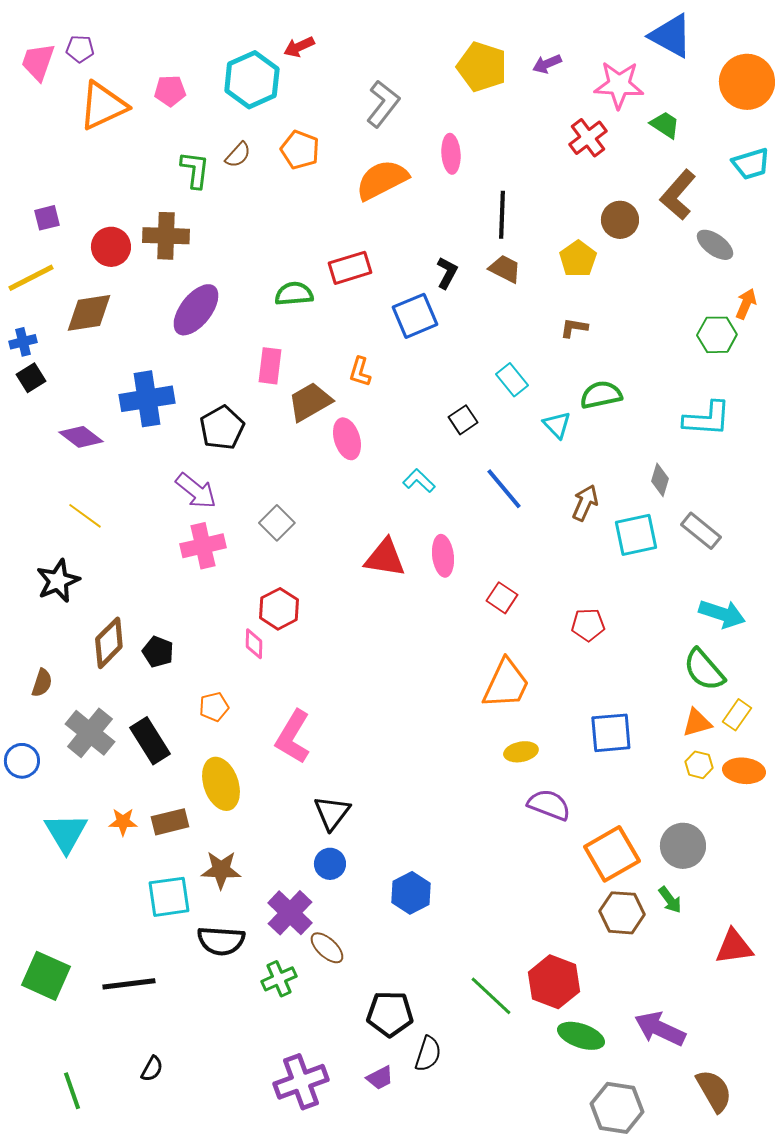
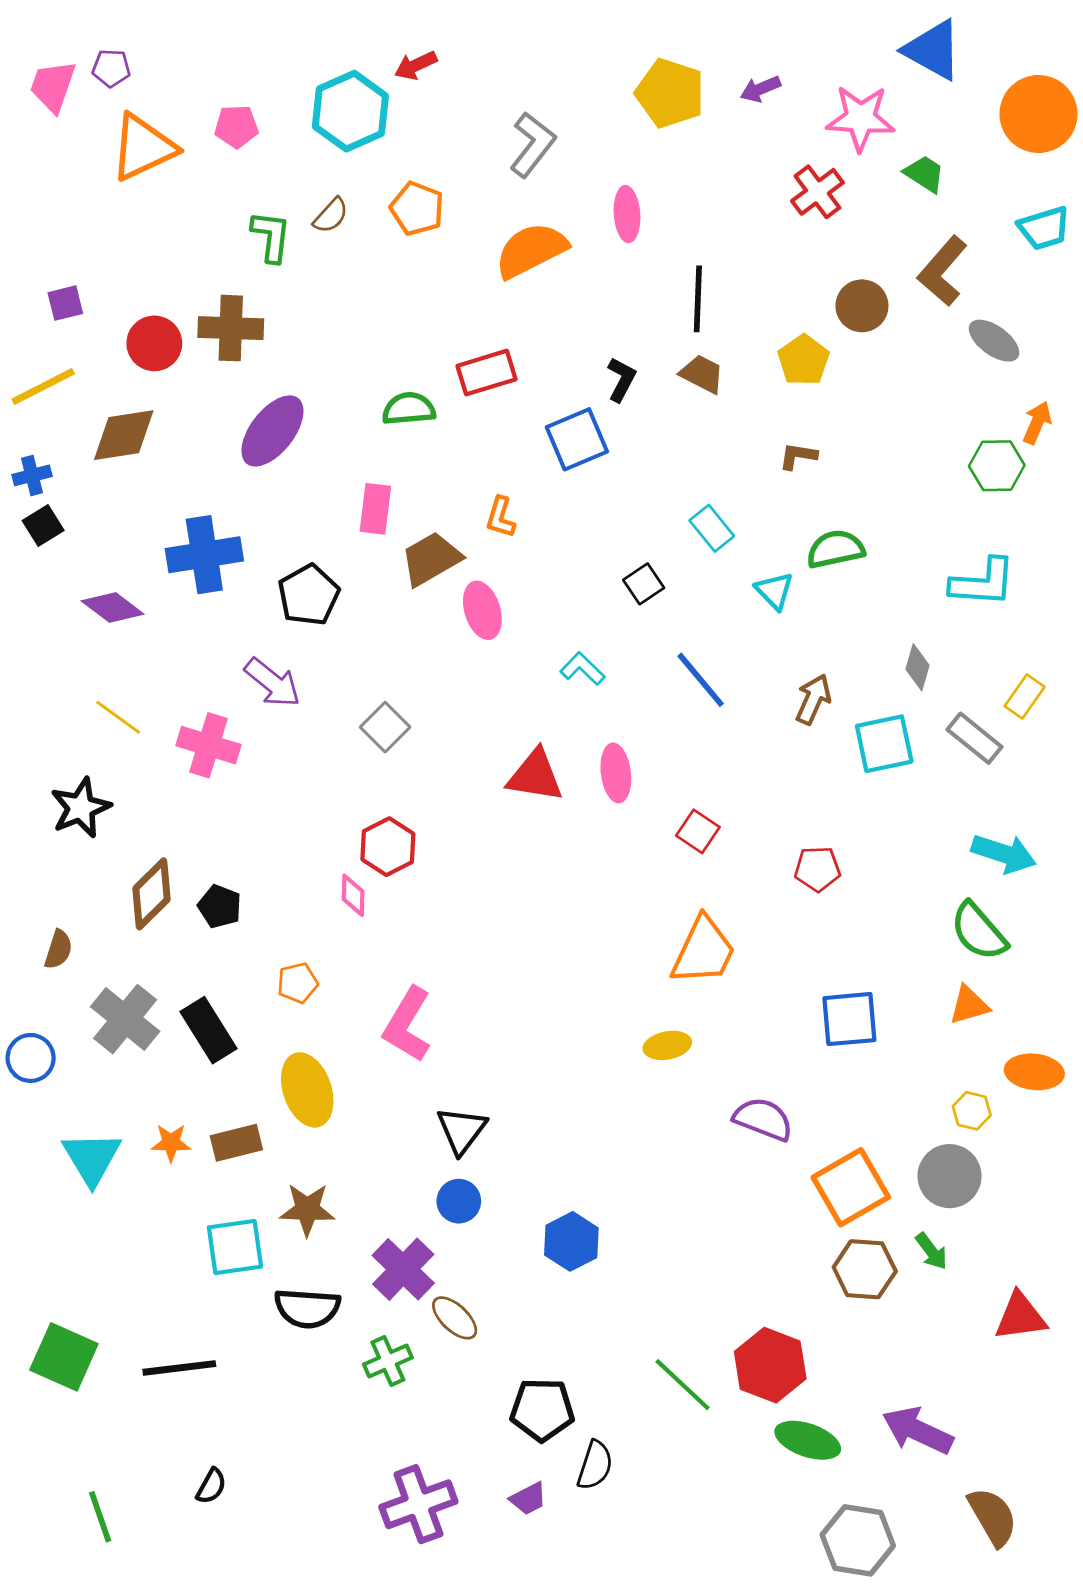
pink cross: (203, 546) -> (209, 745), moved, turned 30
yellow rectangle: (737, 715) -> (1025, 696), moved
yellow ellipse: (521, 752) -> (667, 1045), moved
yellow hexagon: (699, 765) -> (972, 1111), moved

